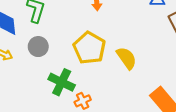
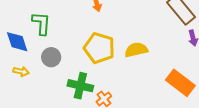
yellow semicircle: (127, 58) -> (136, 50), turned -55

